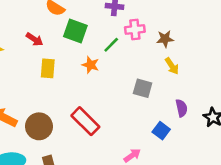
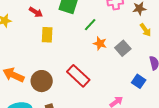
green line: (111, 45) -> (90, 25), moved
orange star: (91, 65) -> (100, 43), moved
gray square: (143, 88) -> (123, 48), turned 35

